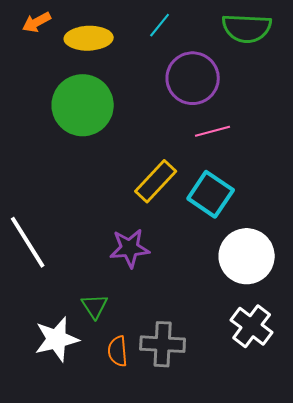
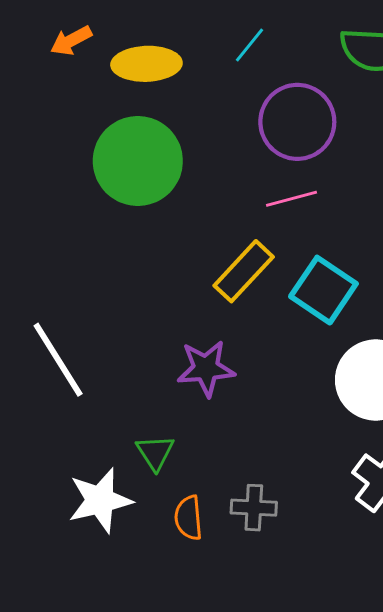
pink line: (213, 131) -> (292, 199), moved
gray cross: (163, 344) -> (254, 508), size x0.7

